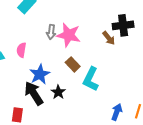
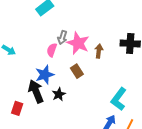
brown arrow: (109, 38) -> (99, 51), moved, turned -144
pink semicircle: (21, 50) -> (52, 50), moved
cyan L-shape: (91, 79) -> (119, 99), moved

